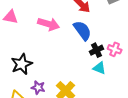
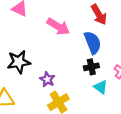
black cross: (97, 50) -> (91, 67), moved
purple star: (38, 87) -> (47, 79), moved

